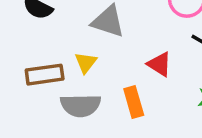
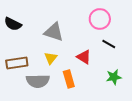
yellow triangle: (86, 63) -> (51, 58), moved

